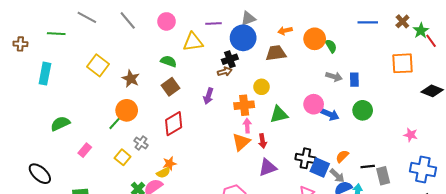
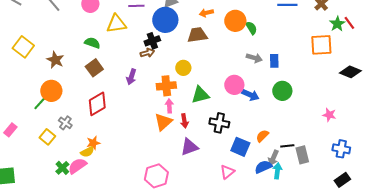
green star: (421, 31) -> (337, 24), moved
black cross: (305, 158) -> (219, 123), moved
blue cross: (423, 170) -> (341, 149), size x0.7
gray arrow: (337, 176) -> (273, 158), moved, turned 70

